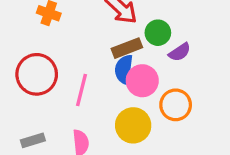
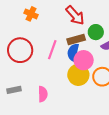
pink line: (81, 90) -> (52, 50), moved
yellow circle: (133, 125) -> (78, 75), moved

